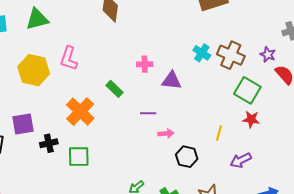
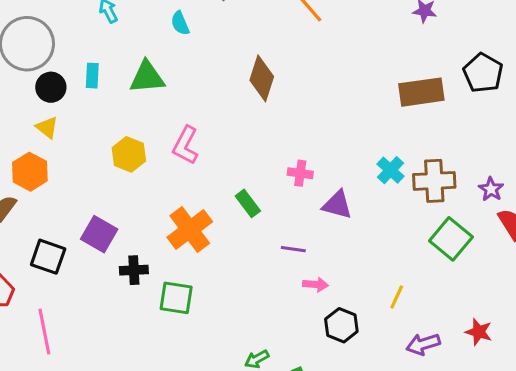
brown cross: (231, 55) -> (434, 181), turned -36
yellow hexagon: (34, 70) -> (129, 154), size x0.7
red star: (251, 119) -> (479, 332), moved
purple square: (23, 124) -> (99, 234), turned 30

